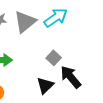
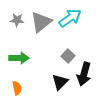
black arrow: (71, 77) -> (84, 74), turned -125

